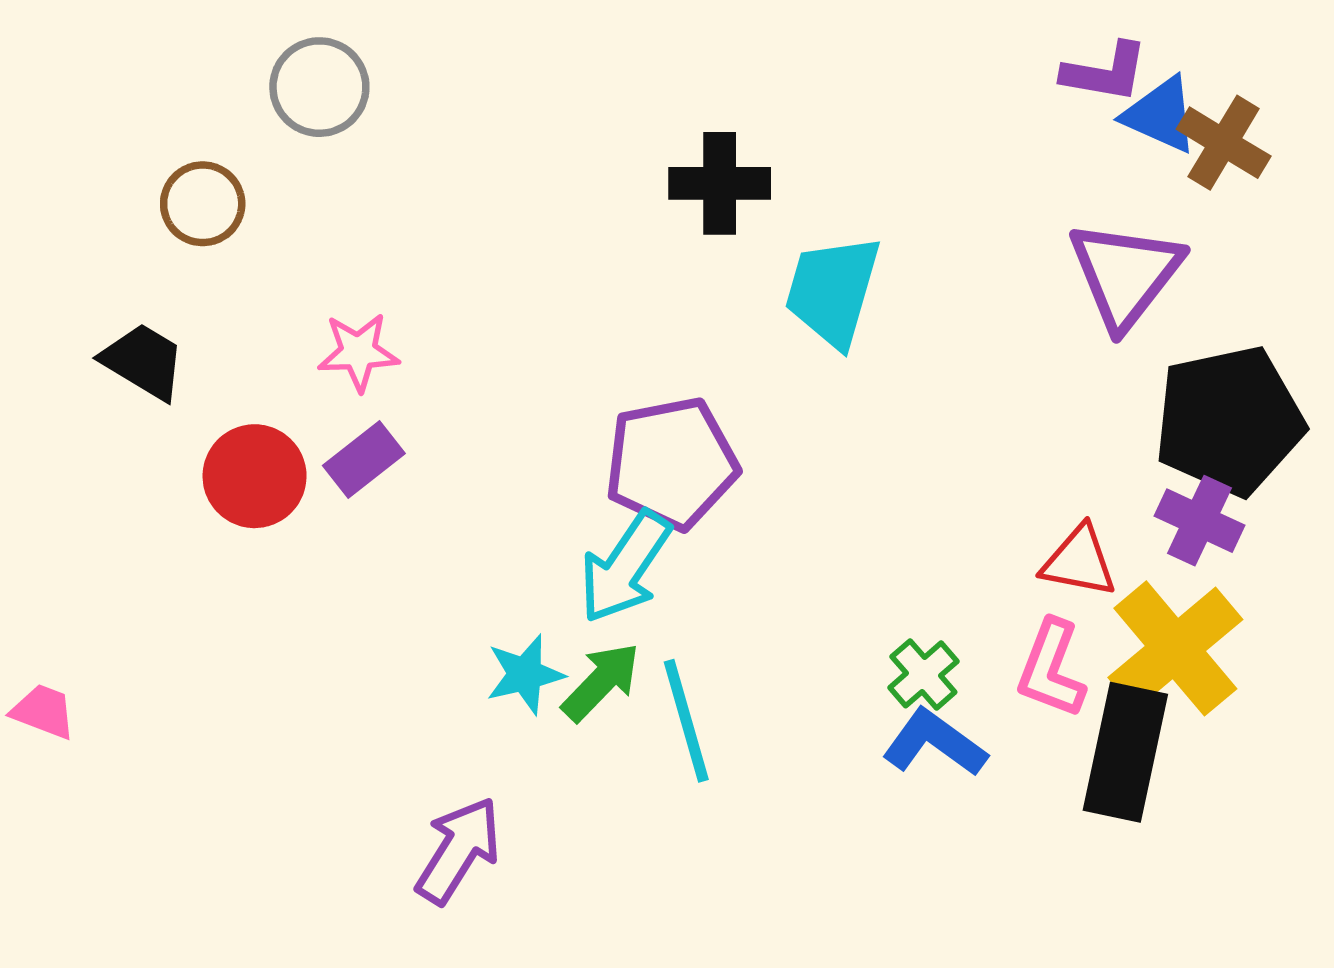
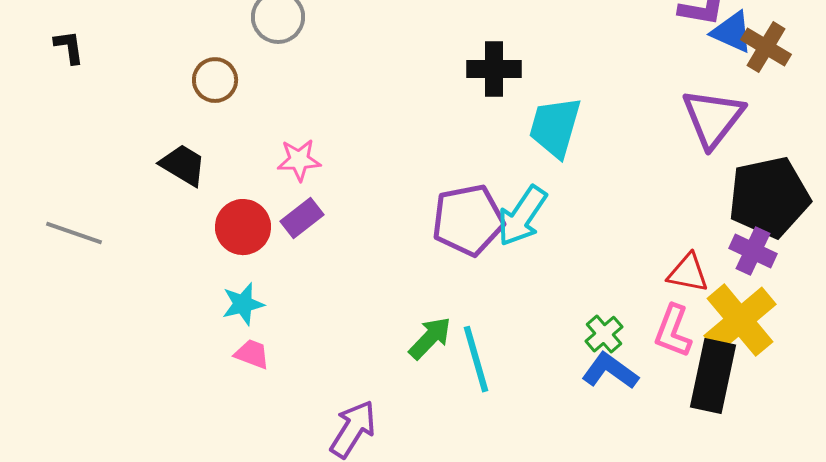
cyan arrow: (625, 567) -> (522, 216), moved
cyan star: (525, 674) -> (243, 304), moved
pink trapezoid: (43, 711) -> (252, 354), moved

